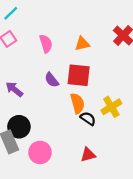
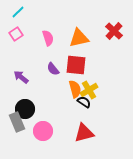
orange triangle: (82, 44) -> (79, 38), size x1.5
yellow cross: (111, 107) -> (89, 90), moved
red triangle: (88, 155) -> (84, 133), size x1.5

